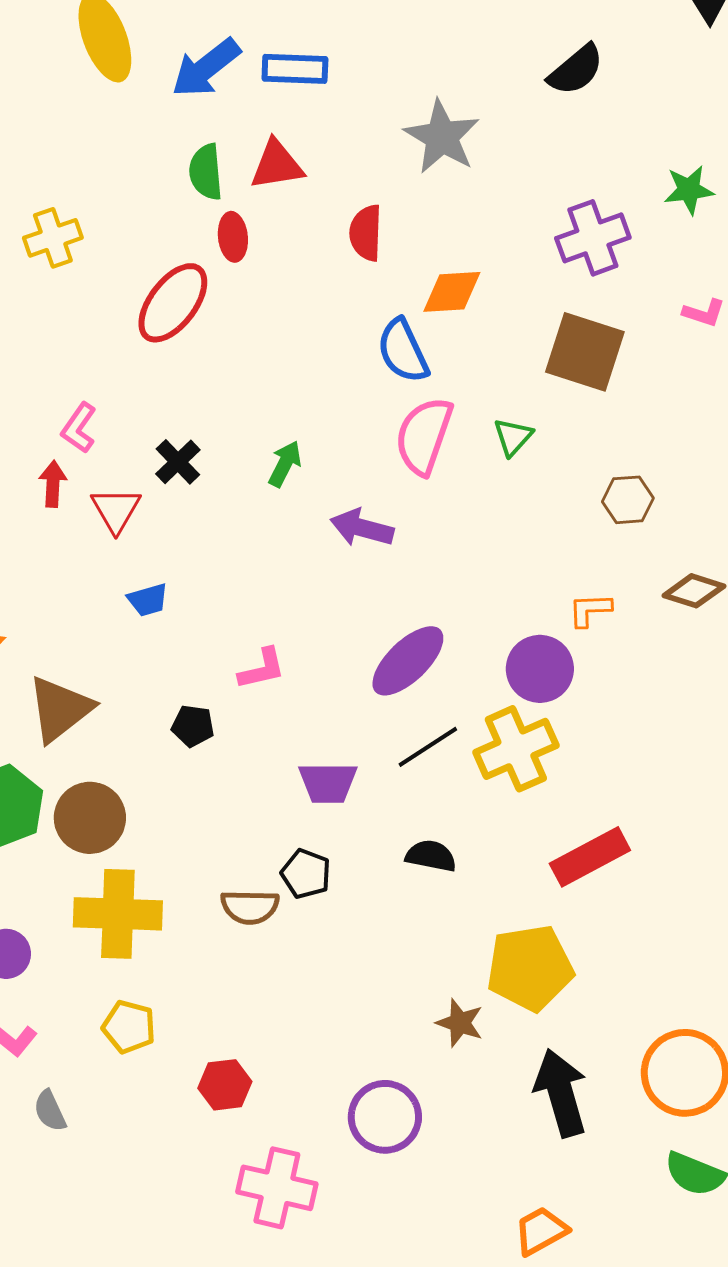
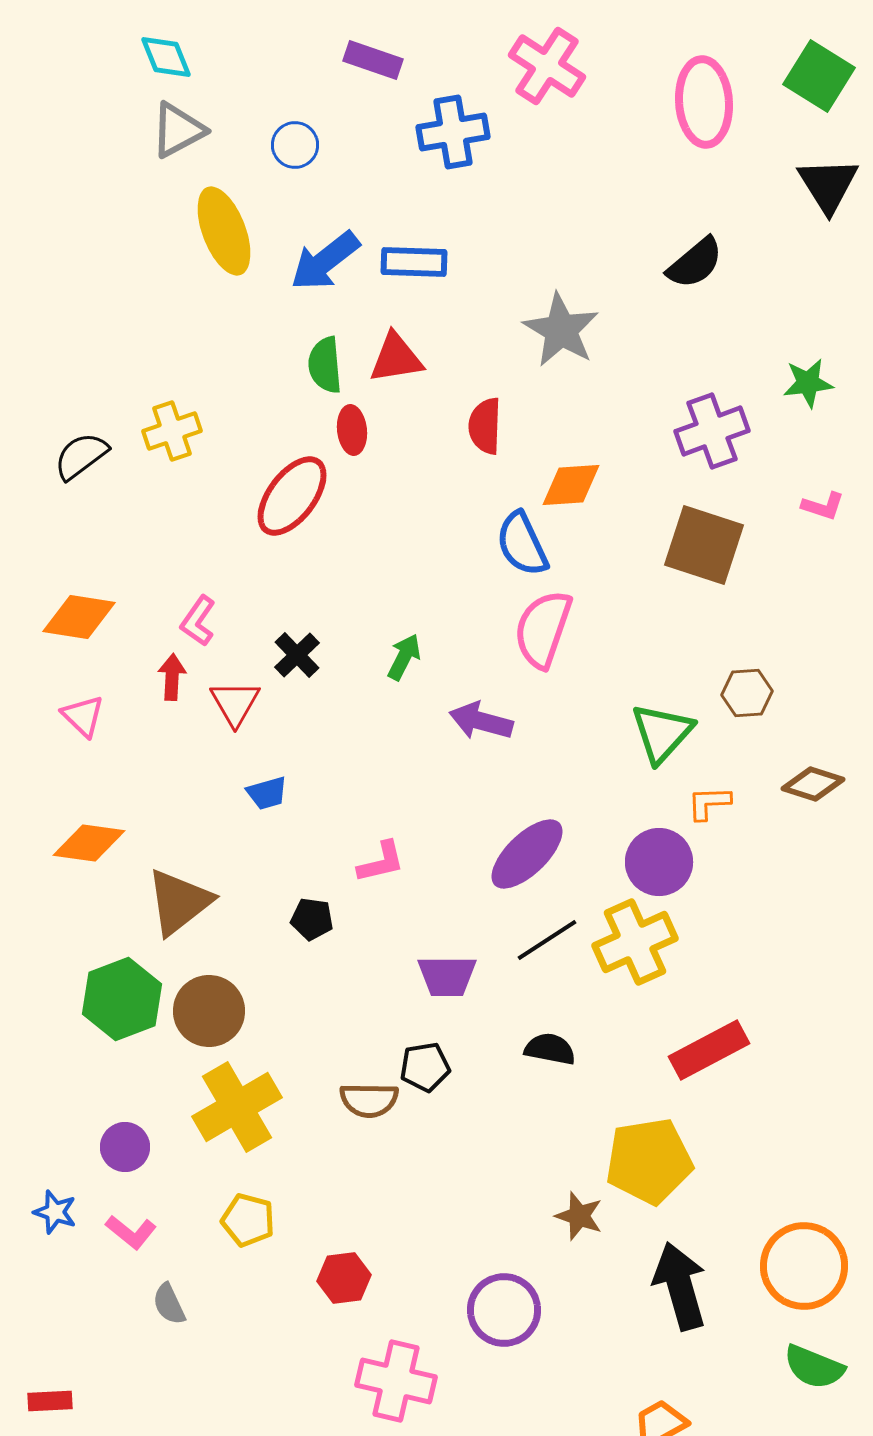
green triangle: (513, 437) -> (662, 733), moved, size x1.6
black pentagon: (306, 874) -> (425, 1067), turned -30
yellow cross: (118, 914) -> (237, 1107), turned -32

